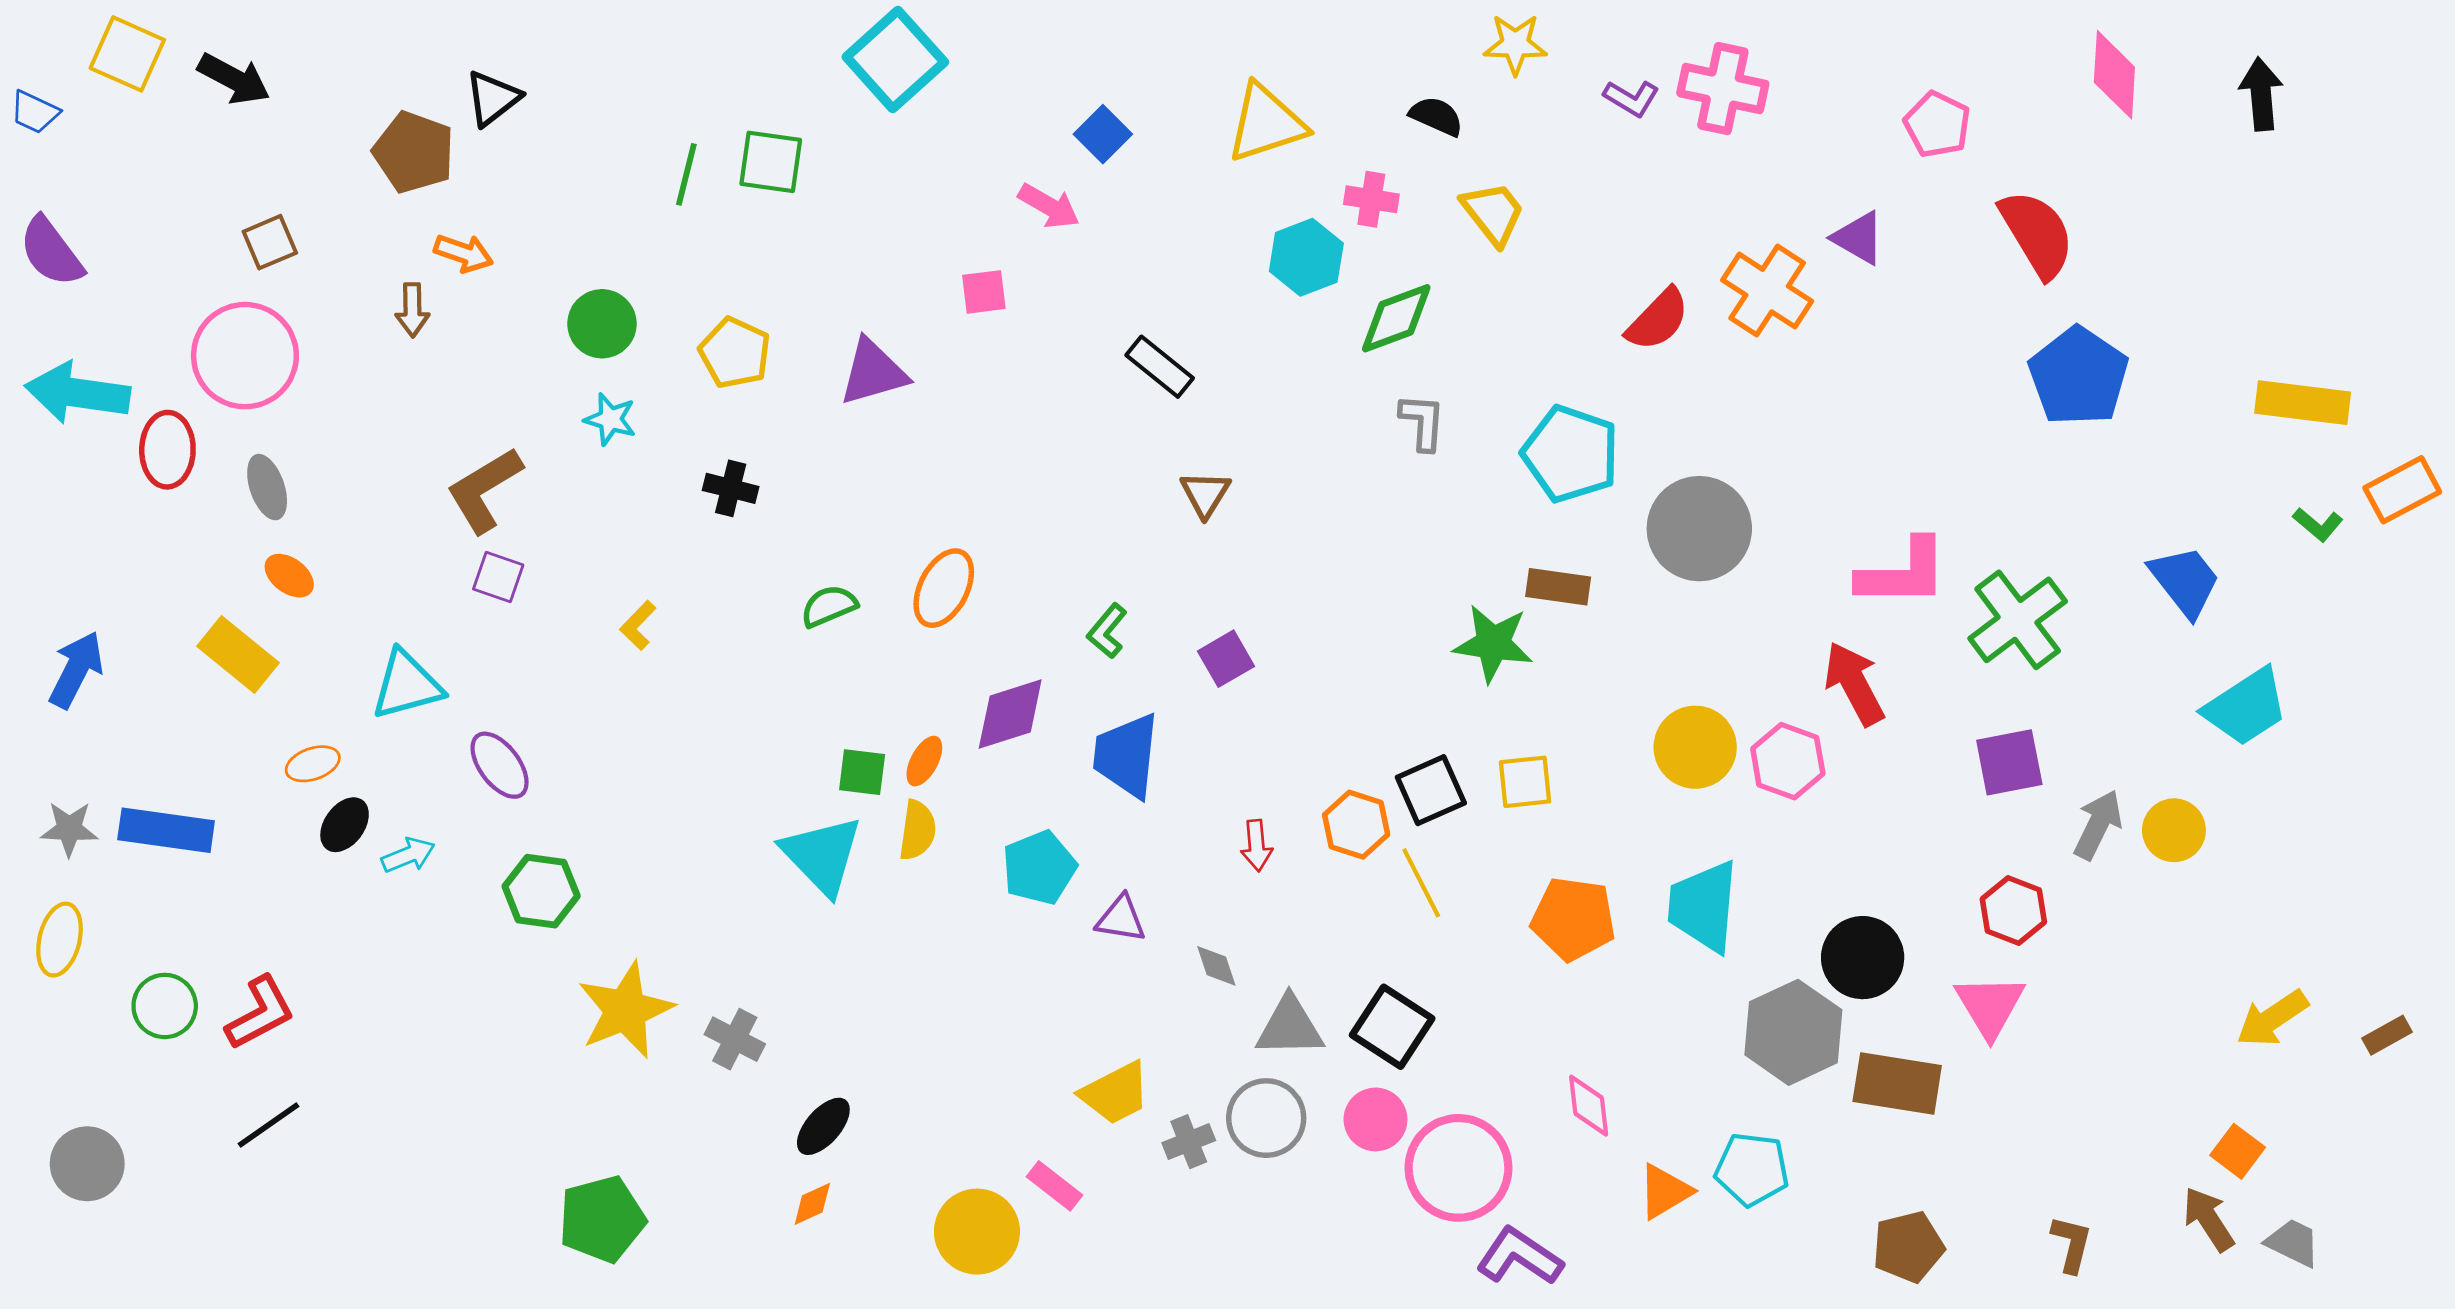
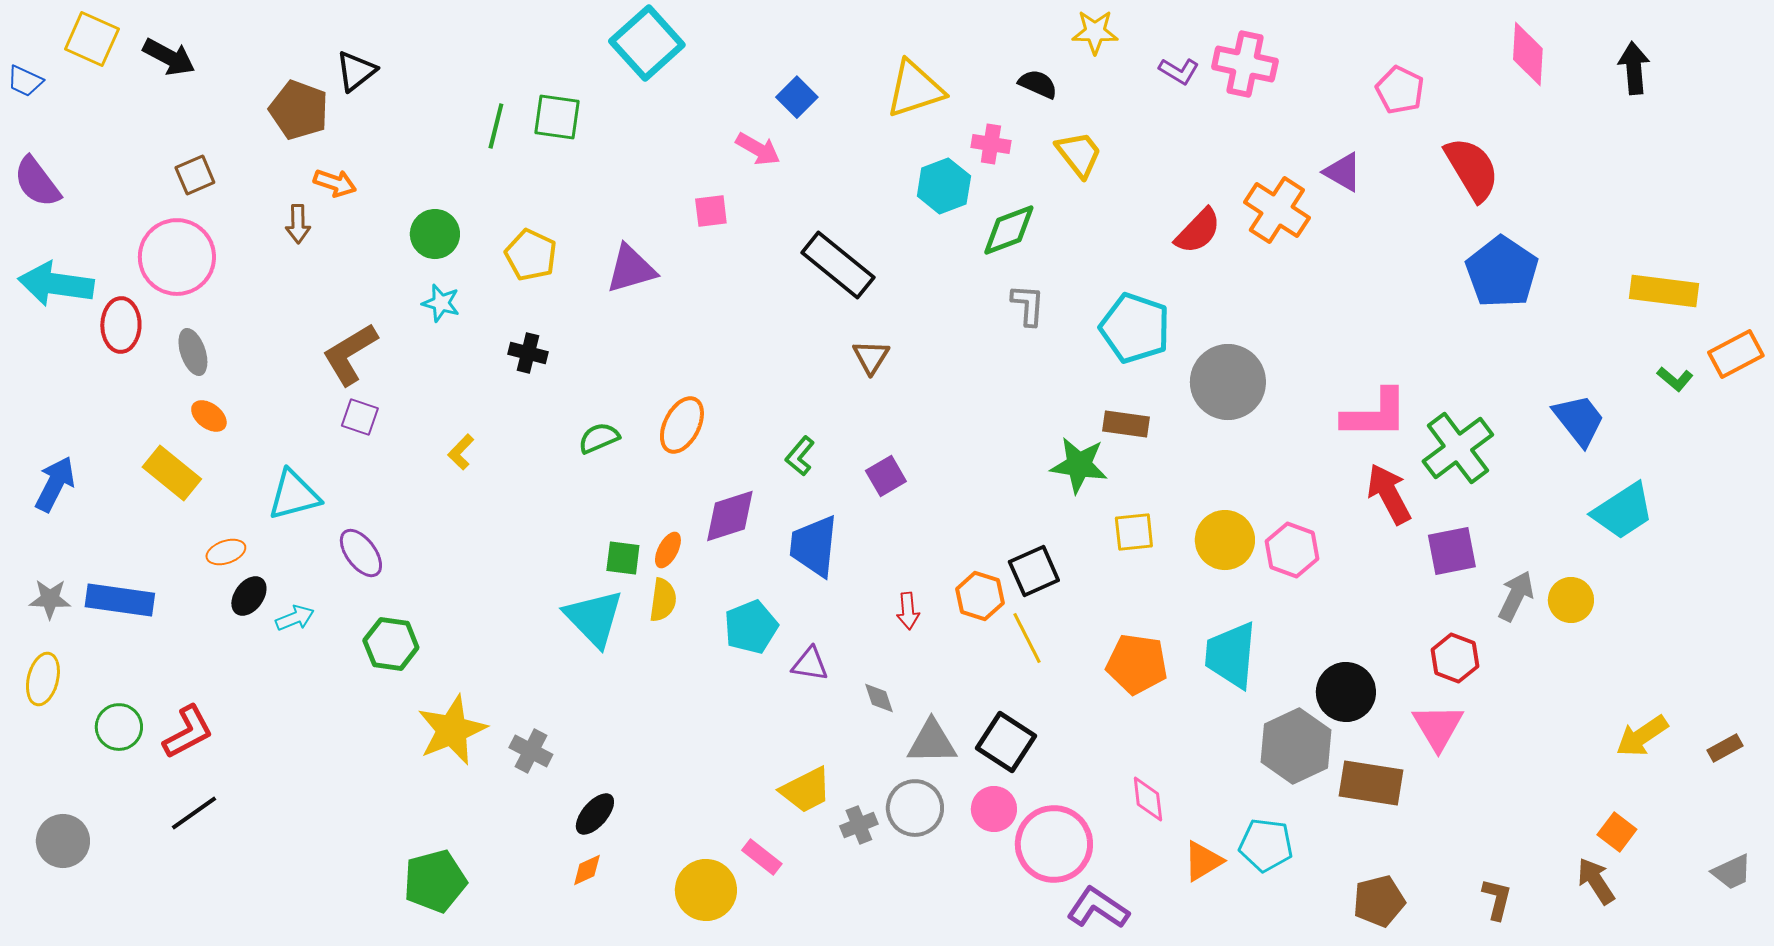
black rectangle: (1160, 367) -> (838, 265), size x1.5
red arrow: (1854, 684) -> (1389, 494), moved
yellow square: (1525, 782) -> (1134, 532), moved
gray trapezoid: (2293, 1243) -> (1732, 872), moved, turned 129

